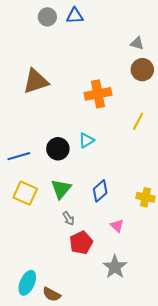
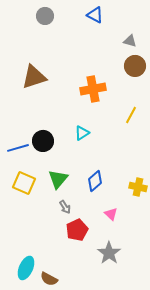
blue triangle: (75, 16) -> (95, 15), moved, turned 30
black circle: (58, 149) -> (43, 141), moved

